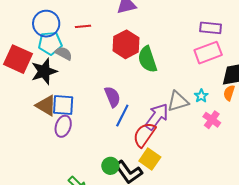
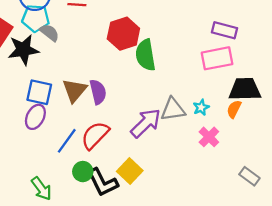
brown triangle: (46, 105) -> (75, 90), moved, turned 30
blue line: (122, 116) -> (67, 141), moved
red semicircle: (144, 135) -> (95, 135), moved

